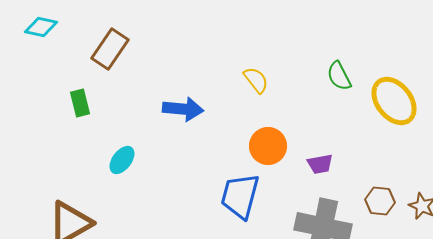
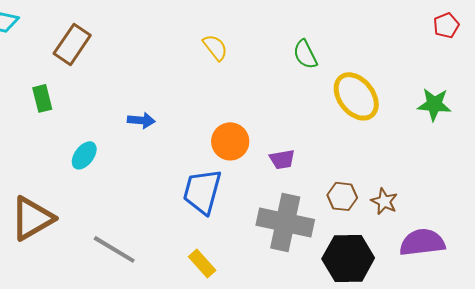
green semicircle: (339, 76) -> (305, 54), moved
yellow semicircle: (256, 80) -> (215, 47), moved
blue arrow: (183, 109) -> (141, 120), moved, size x0.7

